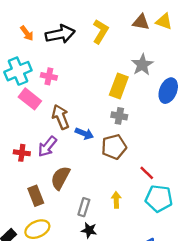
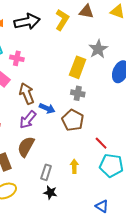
brown triangle: (141, 22) -> (86, 12), moved
purple arrow: (47, 147) -> (28, 120), moved
brown pentagon: (114, 147) -> (73, 120), turned -30

